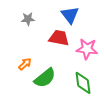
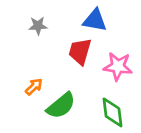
blue triangle: (70, 15) -> (95, 20), turned -42
red trapezoid: (59, 38) -> (80, 51), turned -85

